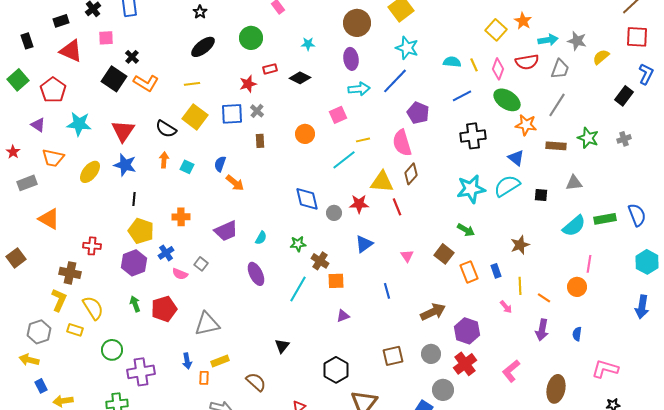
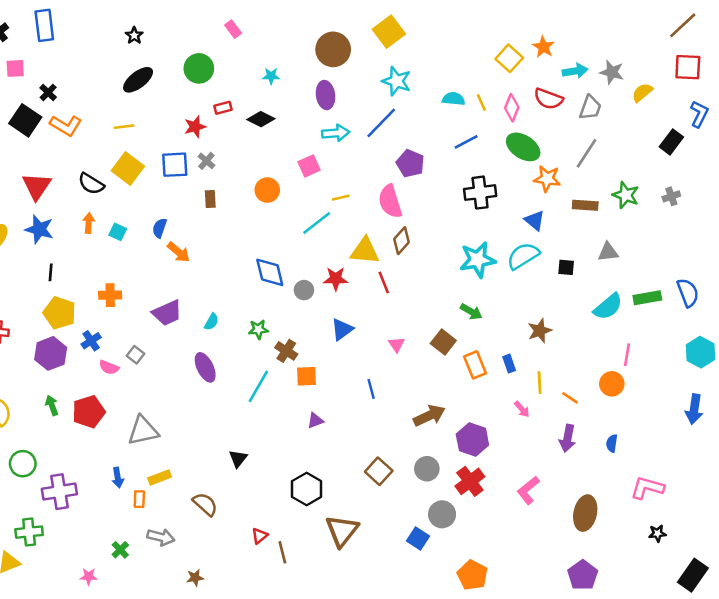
red semicircle: (527, 62) -> (548, 99), turned 30
brown square: (393, 356) -> (379, 471), turned -35

